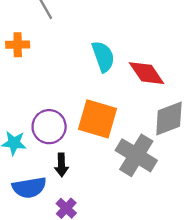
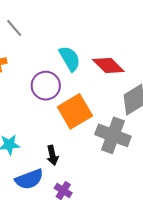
orange square: (97, 119) -> (75, 111), turned -36
purple circle: (49, 127) -> (46, 86), moved

